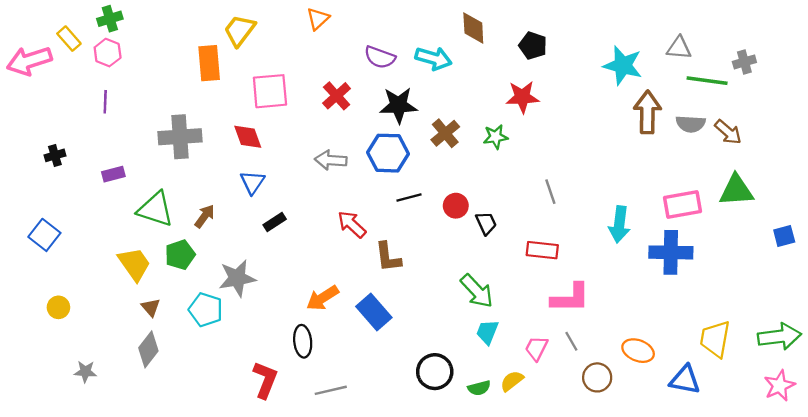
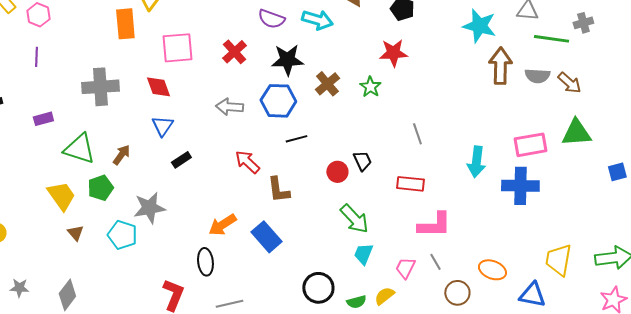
green star: (495, 137) -> (370, 87), turned -30
red circle: (456, 206) -> (337, 172), moved
gray diamond: (148, 349) -> (67, 295), moved

